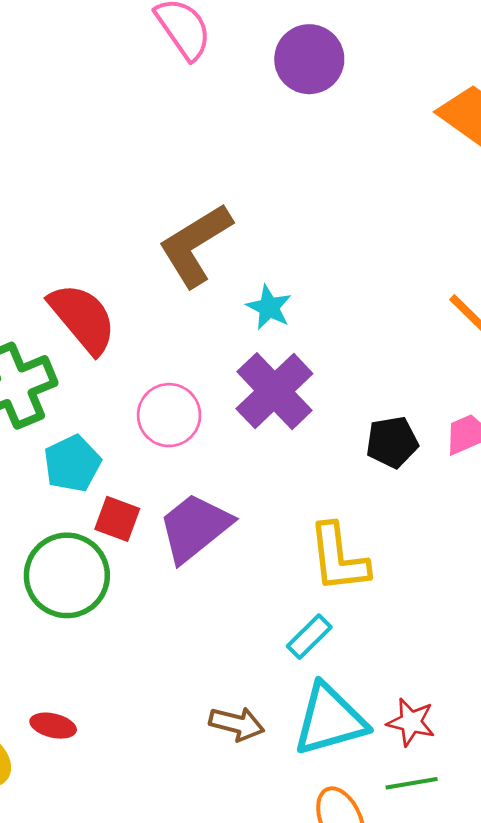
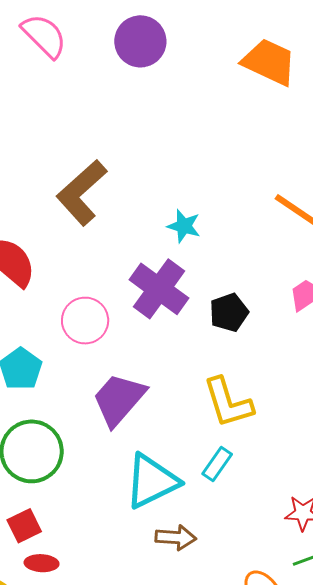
cyan star: (269, 307) -> (184, 226), moved
black pentagon: (392, 442) -> (229, 312), moved
red square: (117, 519) -> (24, 526), moved, turned -36
cyan triangle: (330, 720) -> (152, 481), moved

